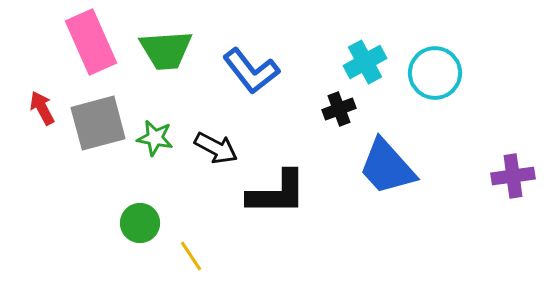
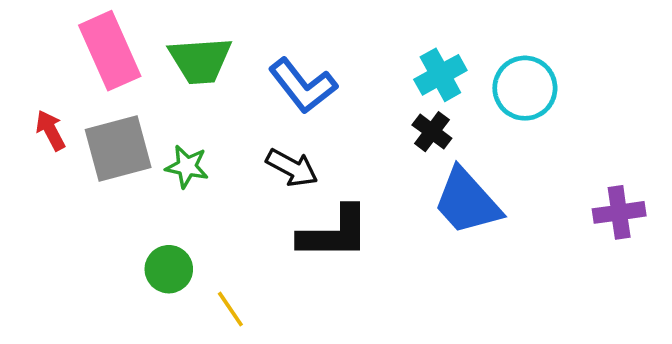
black cross: (339, 109) -> (432, 132), moved, turned -32
black arrow: (216, 148) -> (292, 168), moved

